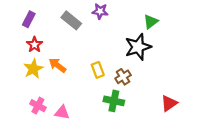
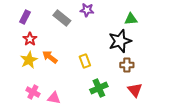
green triangle: (151, 22) -> (131, 19), turned 32
brown cross: (123, 77) -> (127, 65), moved, turned 32
green cross: (114, 101) -> (99, 88), turned -36
red triangle: (169, 103) -> (135, 90), moved, turned -35

